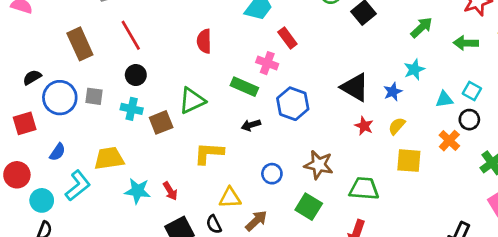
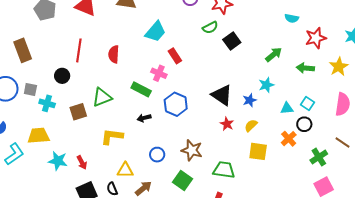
red line: (131, 35) -> (79, 50), moved, turned 35
cyan cross: (132, 109) -> (47, 103), moved

